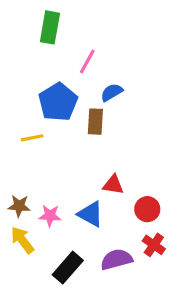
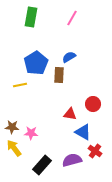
pink line: (87, 62) -> (72, 18), moved
red circle: (147, 209) -> (93, 104), moved
blue triangle: (90, 214) -> (83, 132), moved

